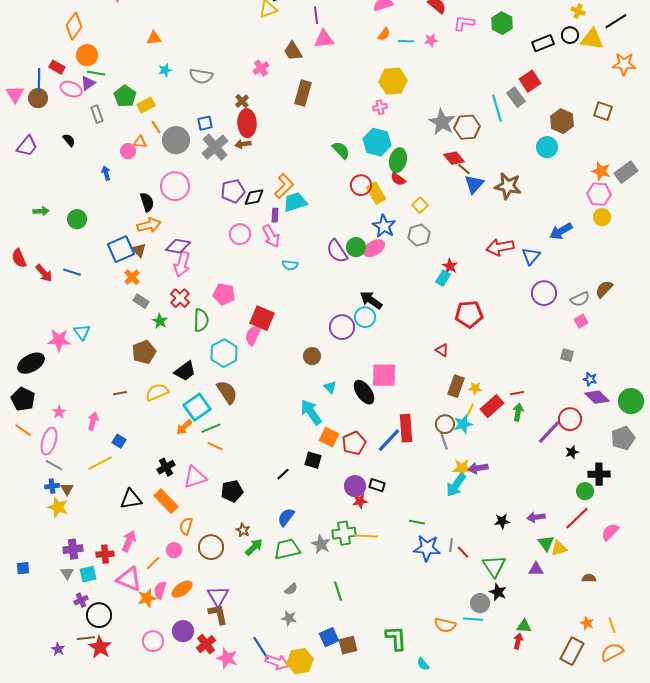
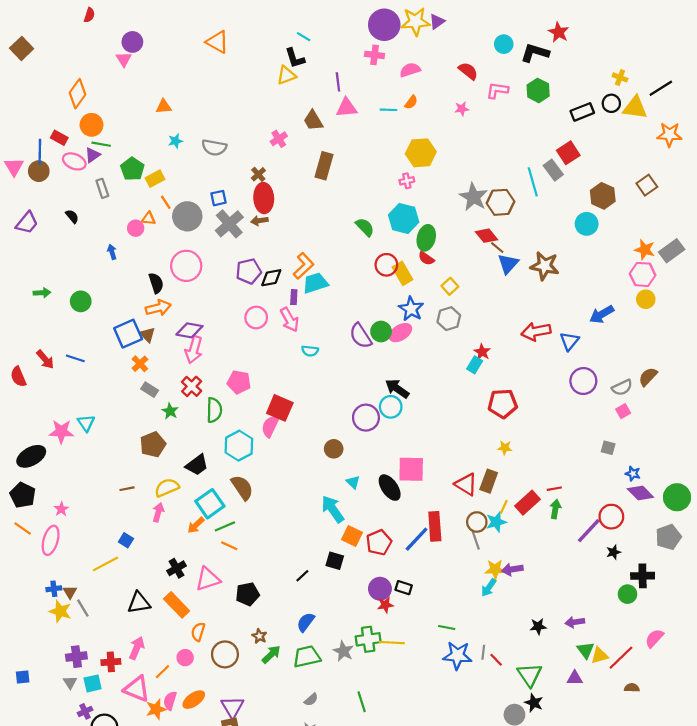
cyan line: (406, 41) -> (389, 110), moved
brown square: (603, 111) -> (647, 185), turned 36
red semicircle: (19, 258) -> (18, 377), moved
red triangle: (442, 350) -> (466, 484), moved, size x1.6
yellow star: (475, 388) -> (505, 448), moved
pink arrow: (93, 421) -> (158, 512), moved
gray line: (54, 465) -> (83, 608), moved, turned 30
cyan arrow: (456, 485) -> (489, 588), size x0.7
red line: (577, 518) -> (621, 658), moved

